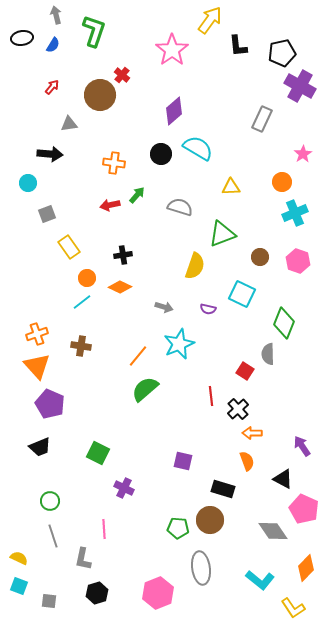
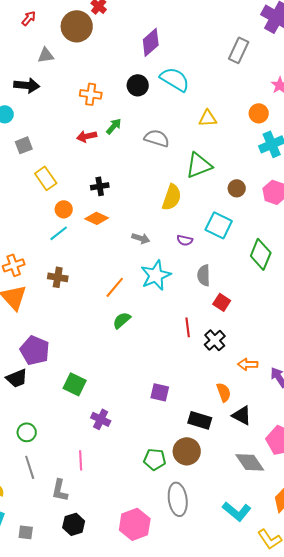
gray semicircle: (268, 354) -> (204, 275), moved
green semicircle: (145, 389) -> (122, 320), size x0.7
purple pentagon: (50, 404) -> (35, 350), moved
orange arrow: (252, 433) -> (248, 364), moved
black triangle: (283, 479) -> (242, 415), moved

